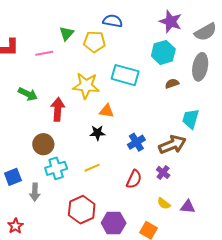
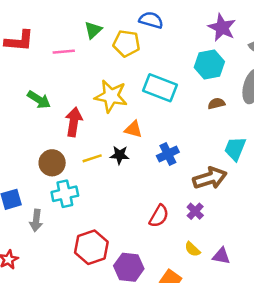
blue cross: (136, 142) -> (168, 154), moved
yellow line: (92, 168) -> (92, 158), moved

